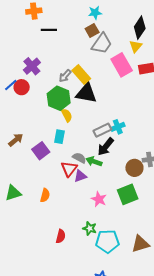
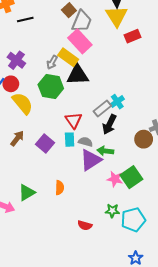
yellow triangle: (136, 46) -> (117, 16), size x1.6
pink rectangle: (122, 65) -> (80, 41), moved
yellow semicircle: (67, 115) -> (23, 103), moved, size x1.6
cyan rectangle: (59, 137) -> (70, 140), moved
green arrow: (94, 161) -> (105, 151), moved
red triangle: (69, 169) -> (74, 120), moved
purple triangle: (80, 176) -> (91, 160), size x1.6
green square: (128, 194) -> (131, 177), moved
red semicircle: (61, 236) -> (85, 225), turned 104

